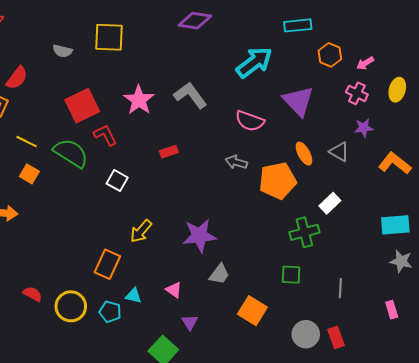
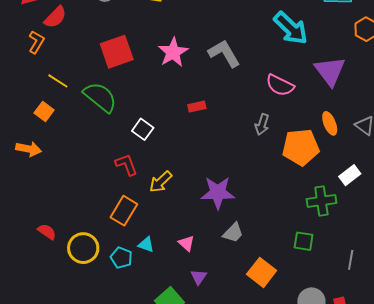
cyan arrow: (254, 62) -> (291, 28), turned 75
red L-shape: (105, 135) -> (126, 165), moved
gray arrow: (236, 162) -> (262, 124), turned -95
orange square: (29, 174) -> (44, 111), moved

